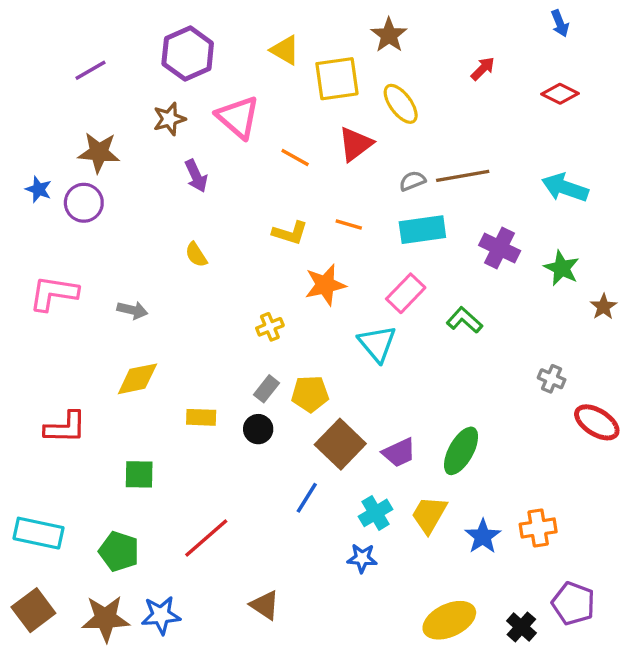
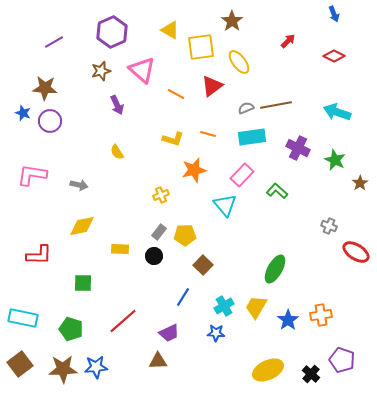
brown star: (99, 152) -> (45, 88), moved
brown square: (340, 444) -> (203, 265), size x0.7
purple trapezoid: (399, 453) -> (169, 333), moved
brown triangle: (265, 605) -> (158, 361), turned -36

